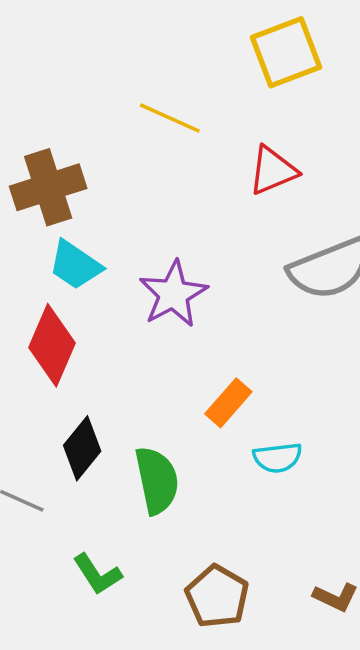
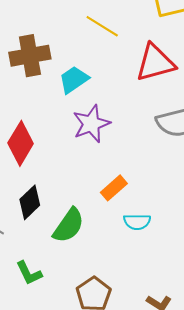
red triangle: (273, 170) -> (155, 63), size x1.4
cyan trapezoid: (75, 265) -> (74, 80), moved, turned 104
green semicircle: (157, 480) -> (69, 226), turned 39

